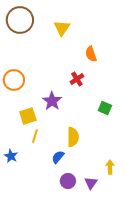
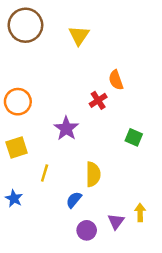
orange semicircle: (91, 54) -> (116, 80), moved
yellow square: (28, 116) -> (17, 148), moved
purple triangle: (91, 183) -> (116, 221), moved

